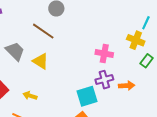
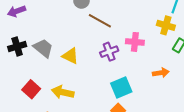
brown line: (43, 31) -> (100, 21), moved
purple cross: (104, 80) -> (109, 52), moved
yellow arrow: (30, 96) -> (63, 92), size x1.5

